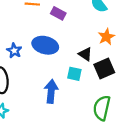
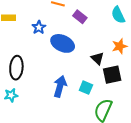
blue star: (14, 51) -> (39, 27), moved
cyan square: (74, 74) -> (86, 88), moved

